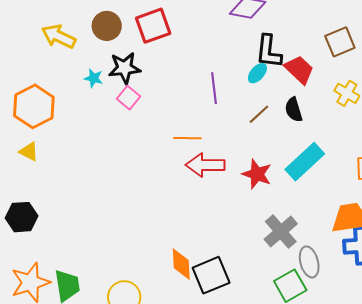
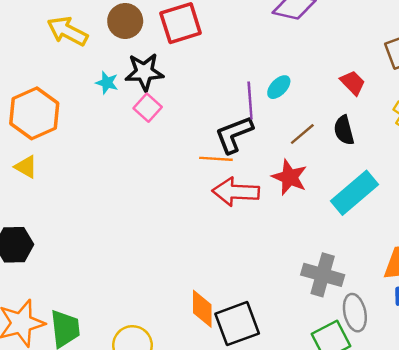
black L-shape: (269, 51) -> (234, 134), moved, turned 60
red trapezoid: (299, 70) -> (353, 83), size x0.7
cyan ellipse: (257, 73) -> (279, 87), moved
red star: (257, 174) -> (290, 177), moved
gray cross: (281, 231) -> (323, 275), turned -36

